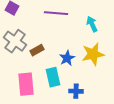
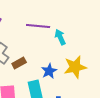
cyan arrow: (92, 24) -> (60, 37), moved

